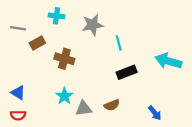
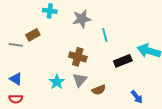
gray line: (18, 28) -> (16, 45), moved
brown cross: (64, 59) -> (78, 57), moved
black rectangle: (127, 72) -> (123, 61), moved
gray triangle: (84, 108) -> (80, 80), moved, turned -42

